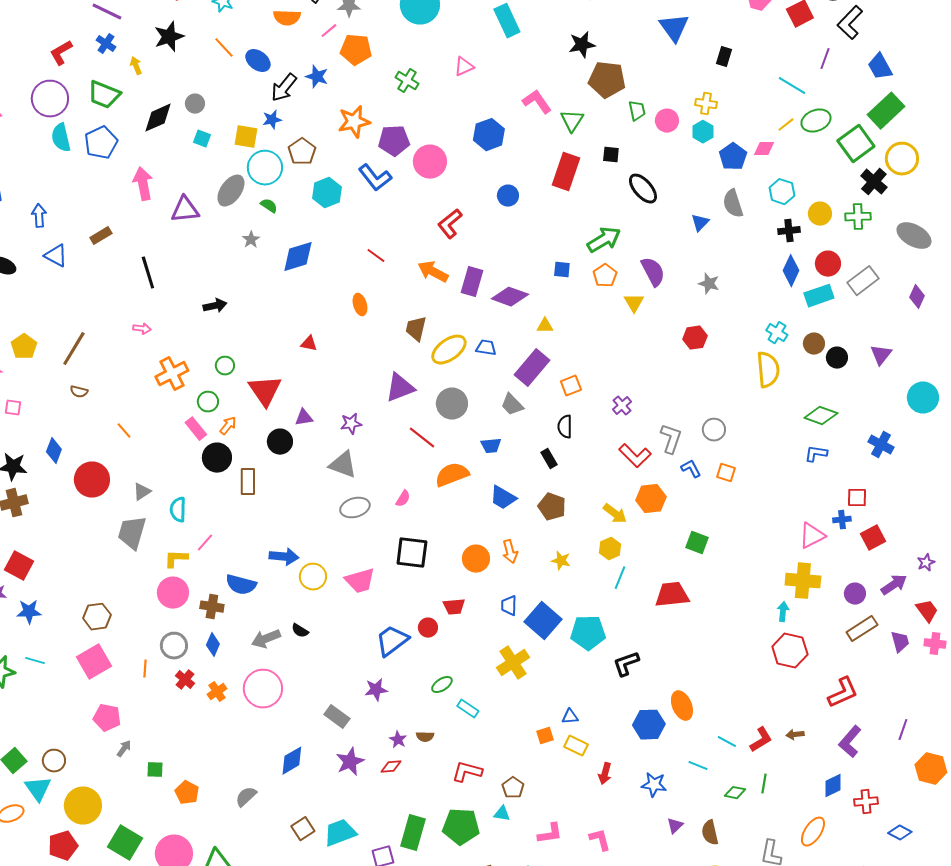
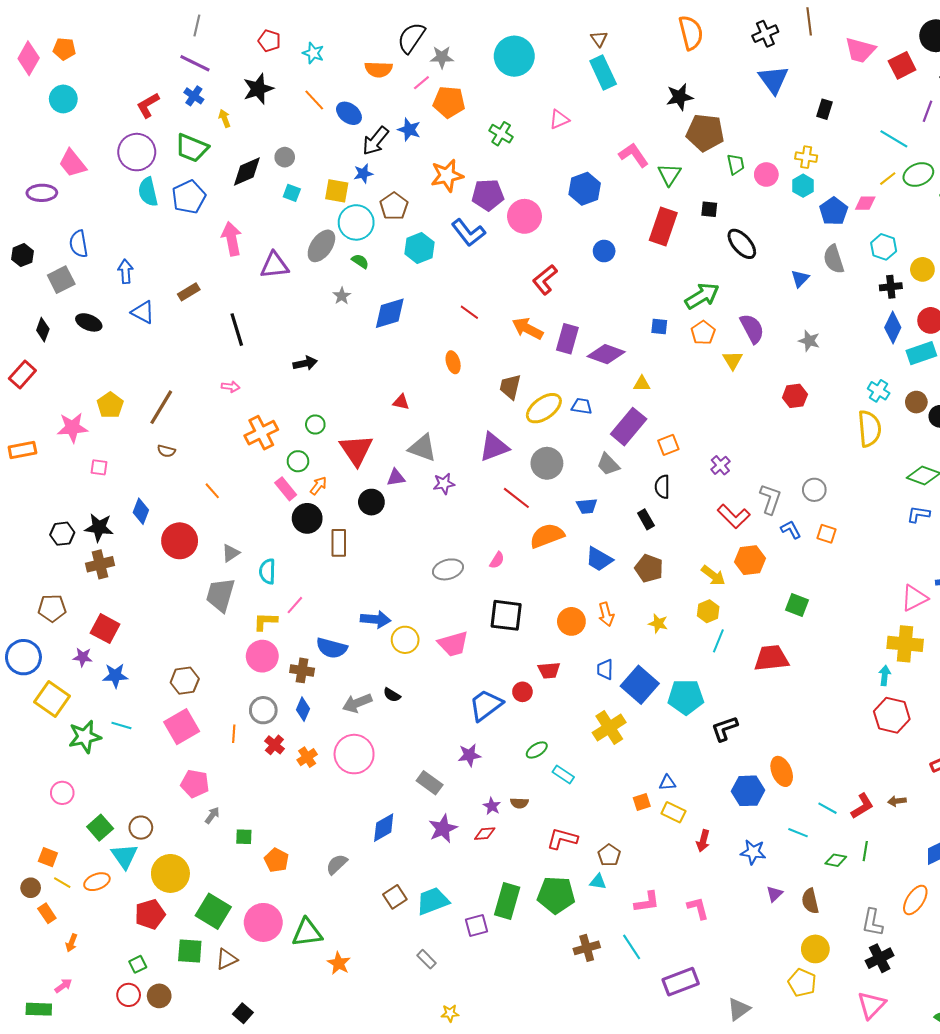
gray triangle: (343, 465) -> (422, 448), moved

